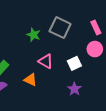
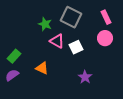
pink triangle: (46, 61) -> (57, 41), moved
white square: (74, 63) -> (76, 47), moved

